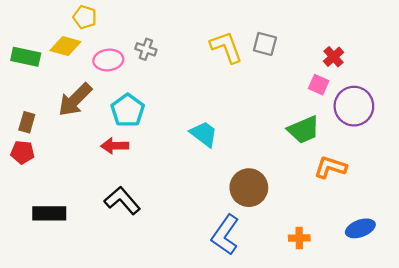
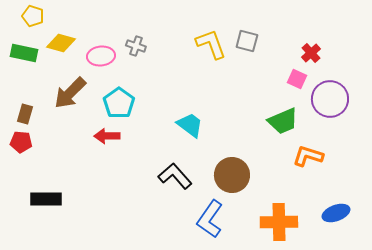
yellow pentagon: (85, 17) -> (33, 16), moved
black L-shape: (122, 200) -> (175, 176), moved
orange cross: (299, 238) -> (279, 222), size x1.8

